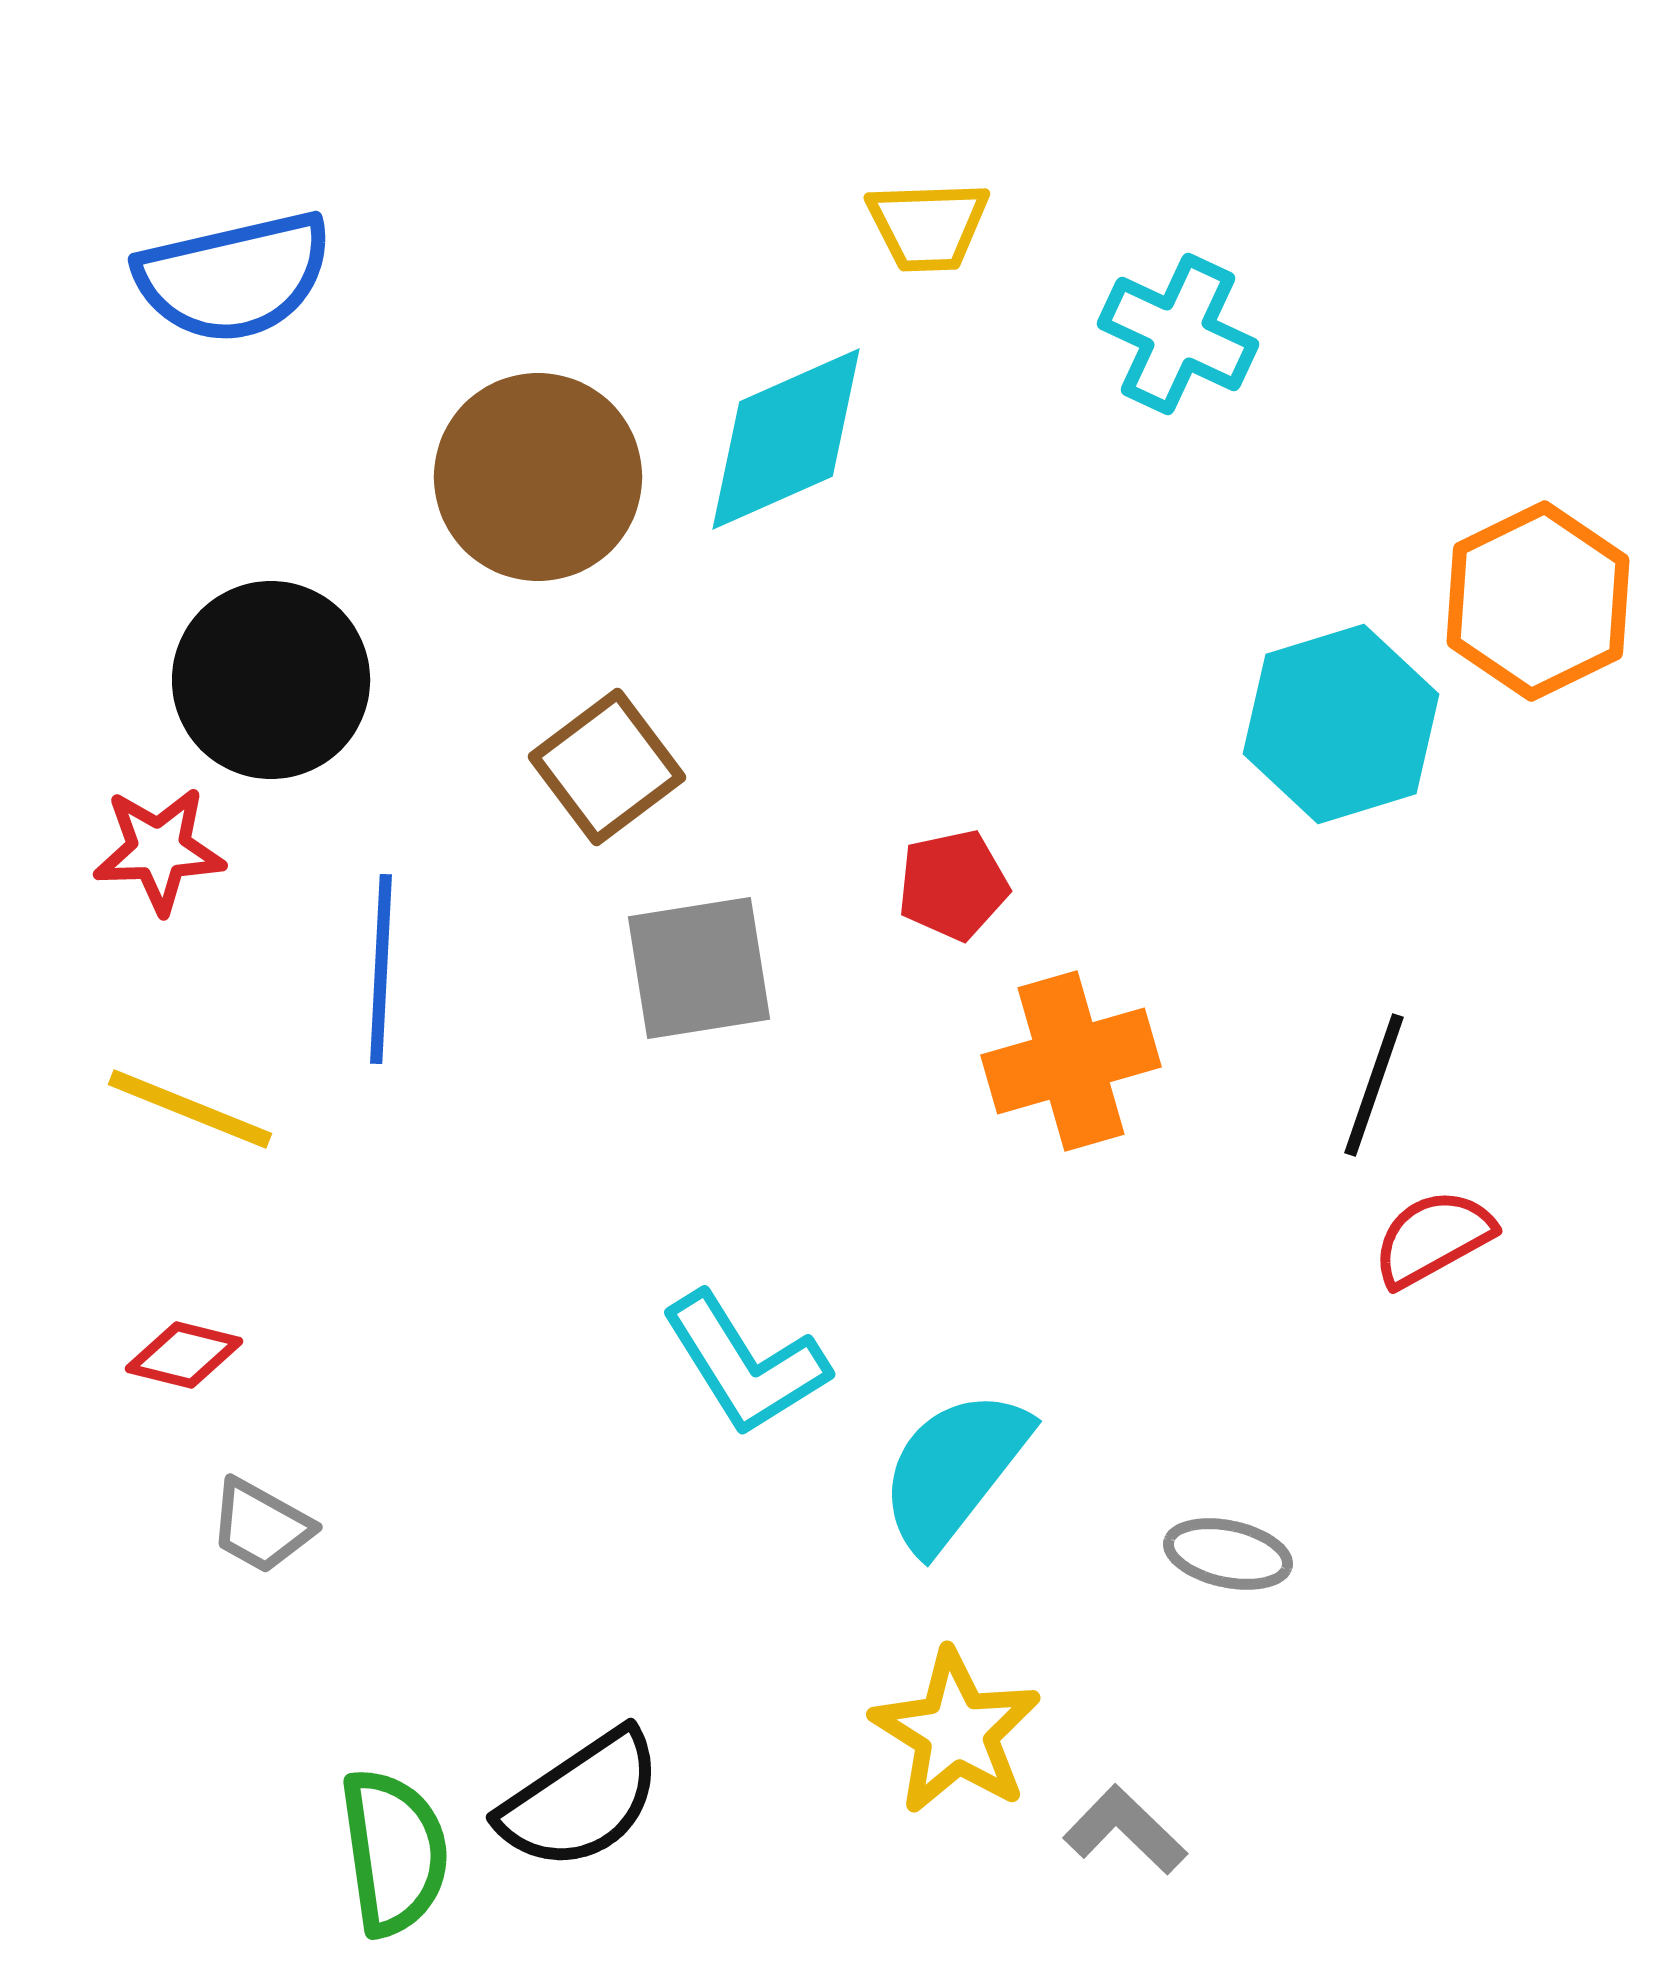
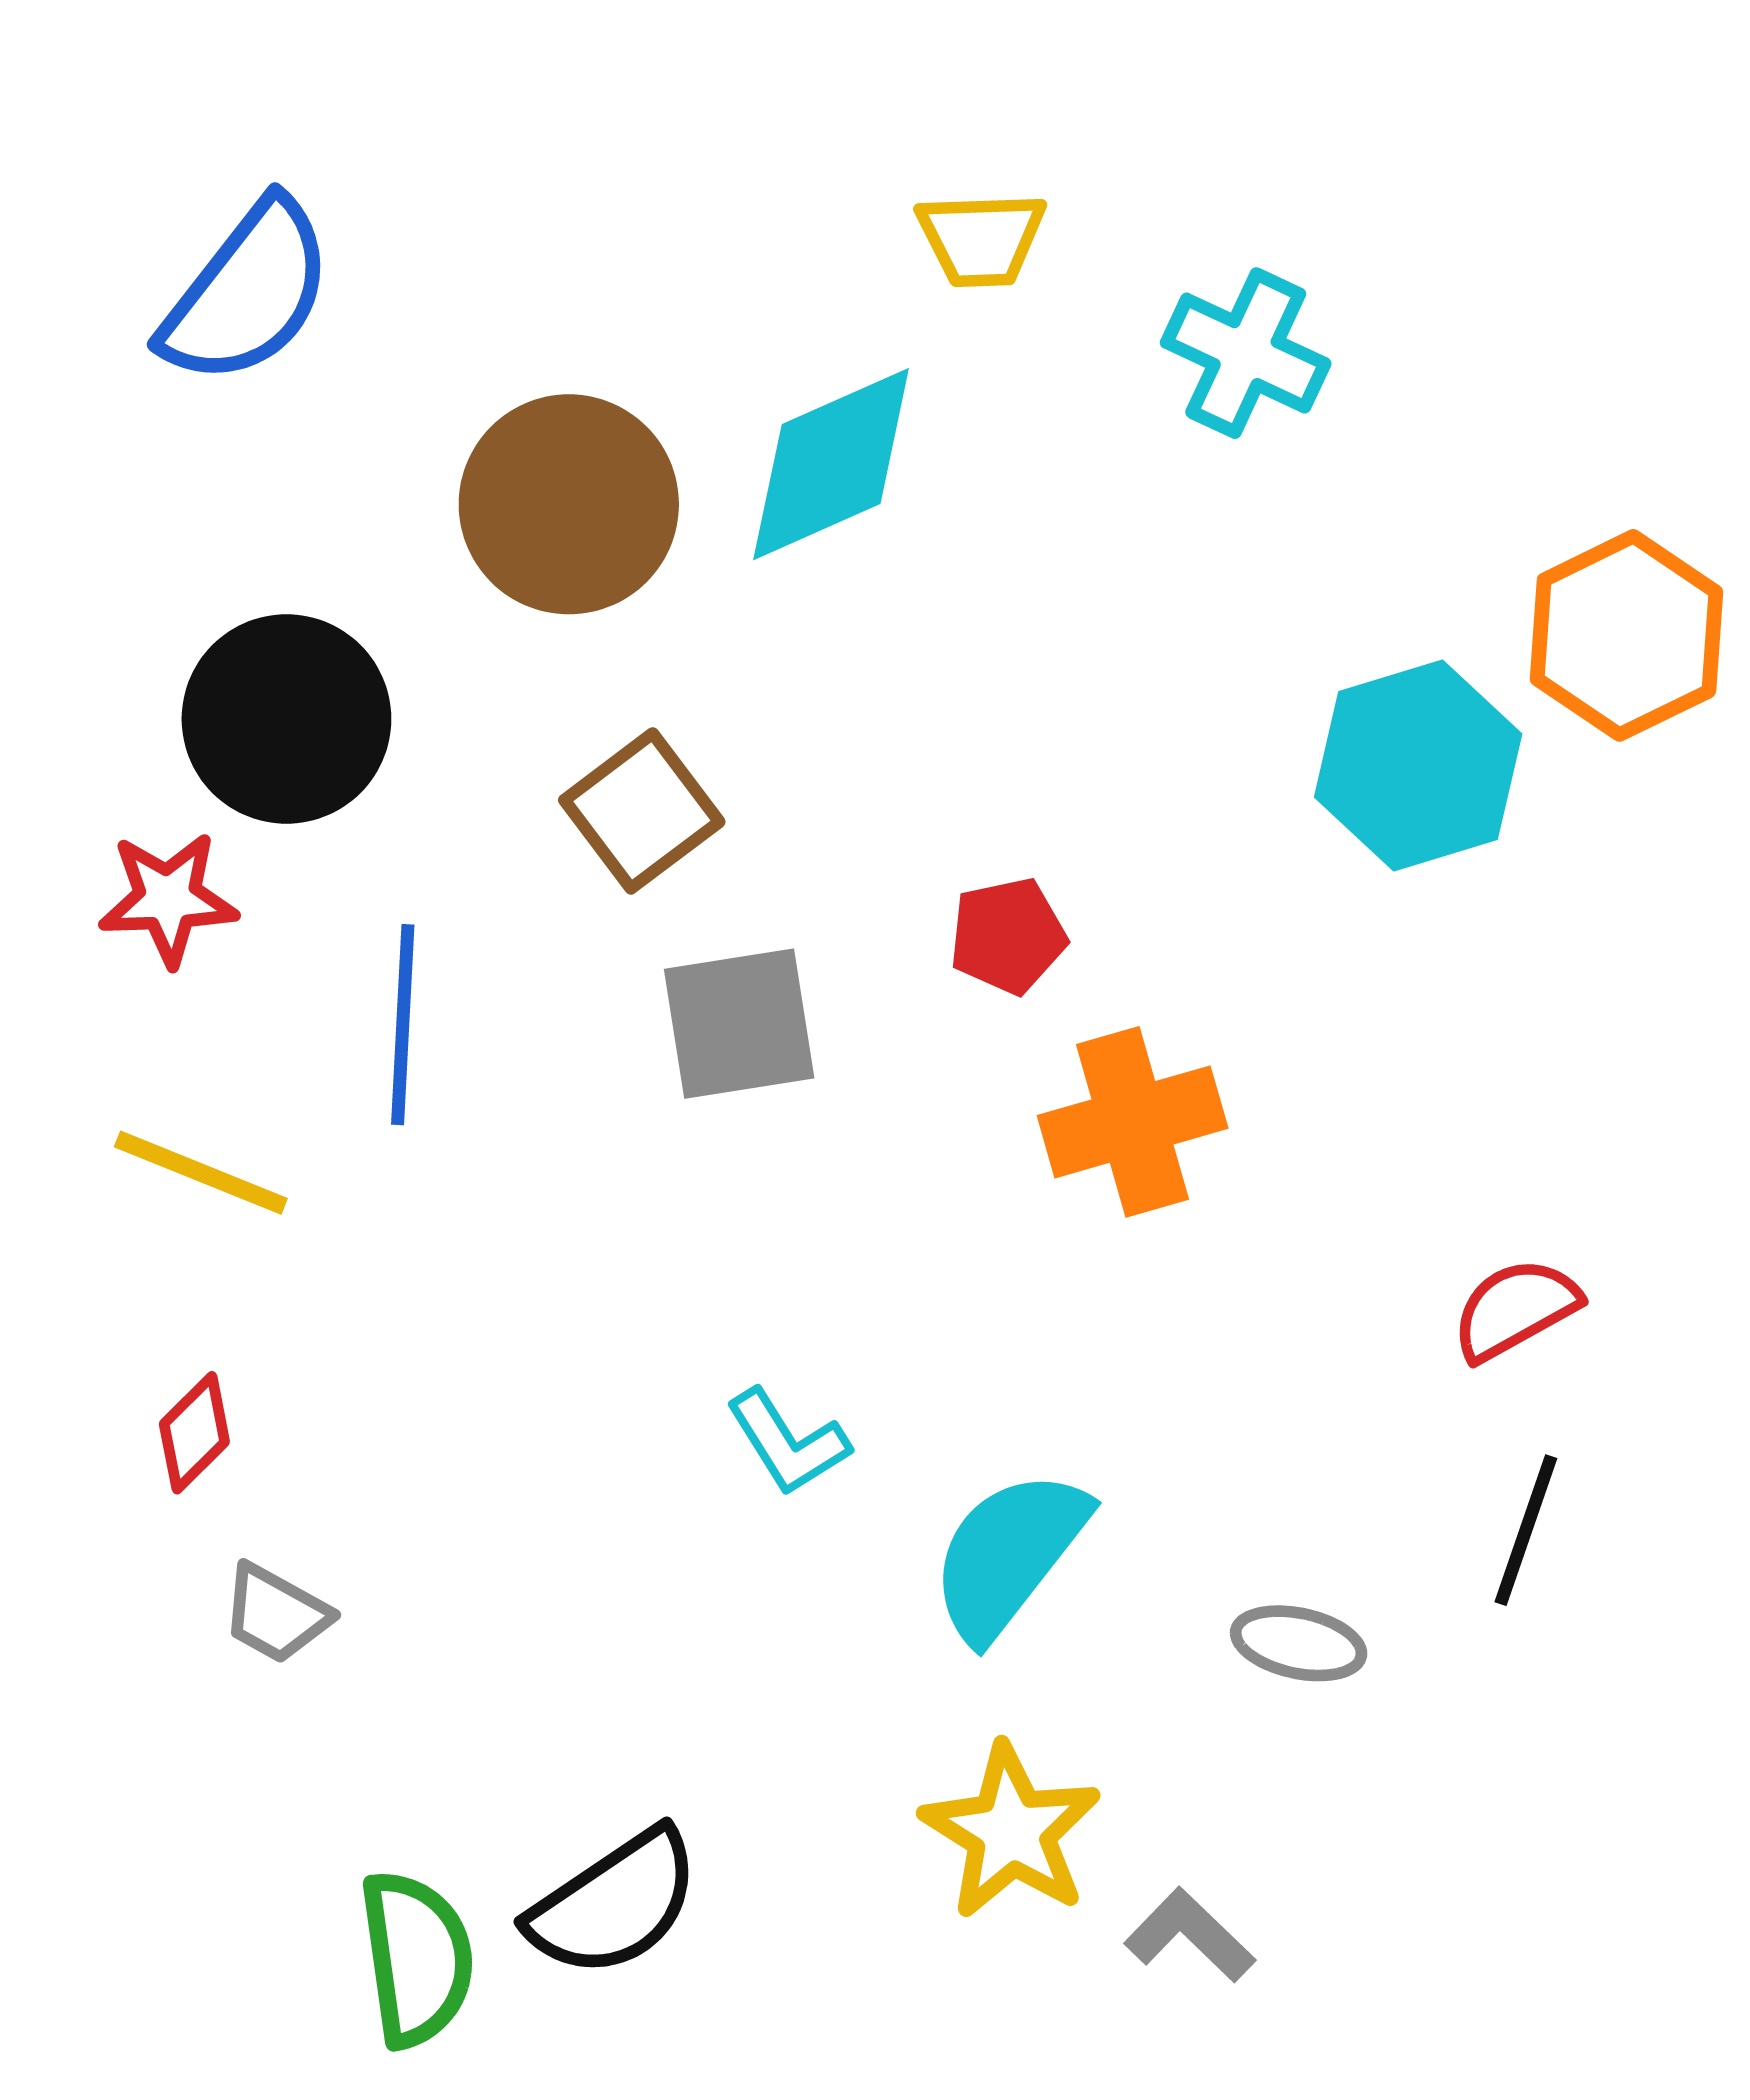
blue semicircle: (234, 277) -> (247, 293), turned -39
black line: (1374, 1085) -> (1526, 1530), moved
red diamond: (184, 1355) -> (194, 1433), turned -59
cyan L-shape: (745, 1364) -> (788, 1442), size x0.7

